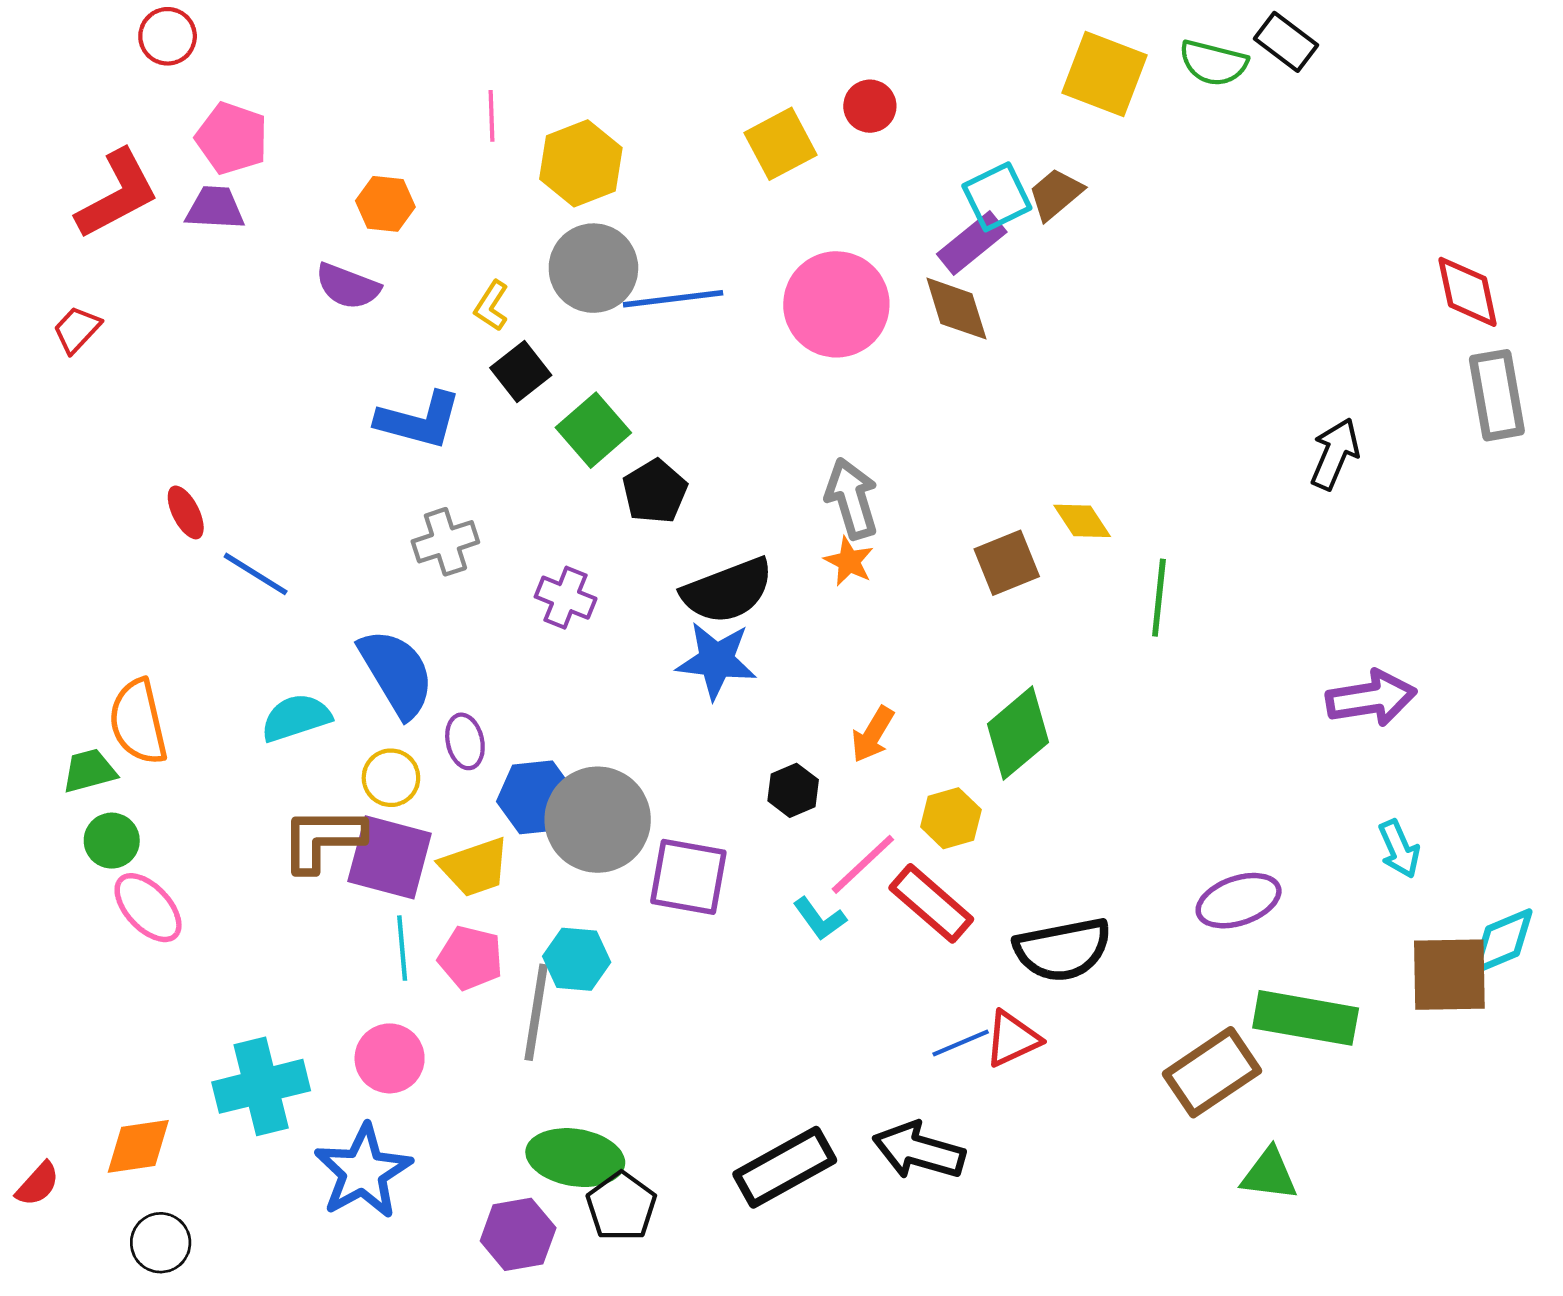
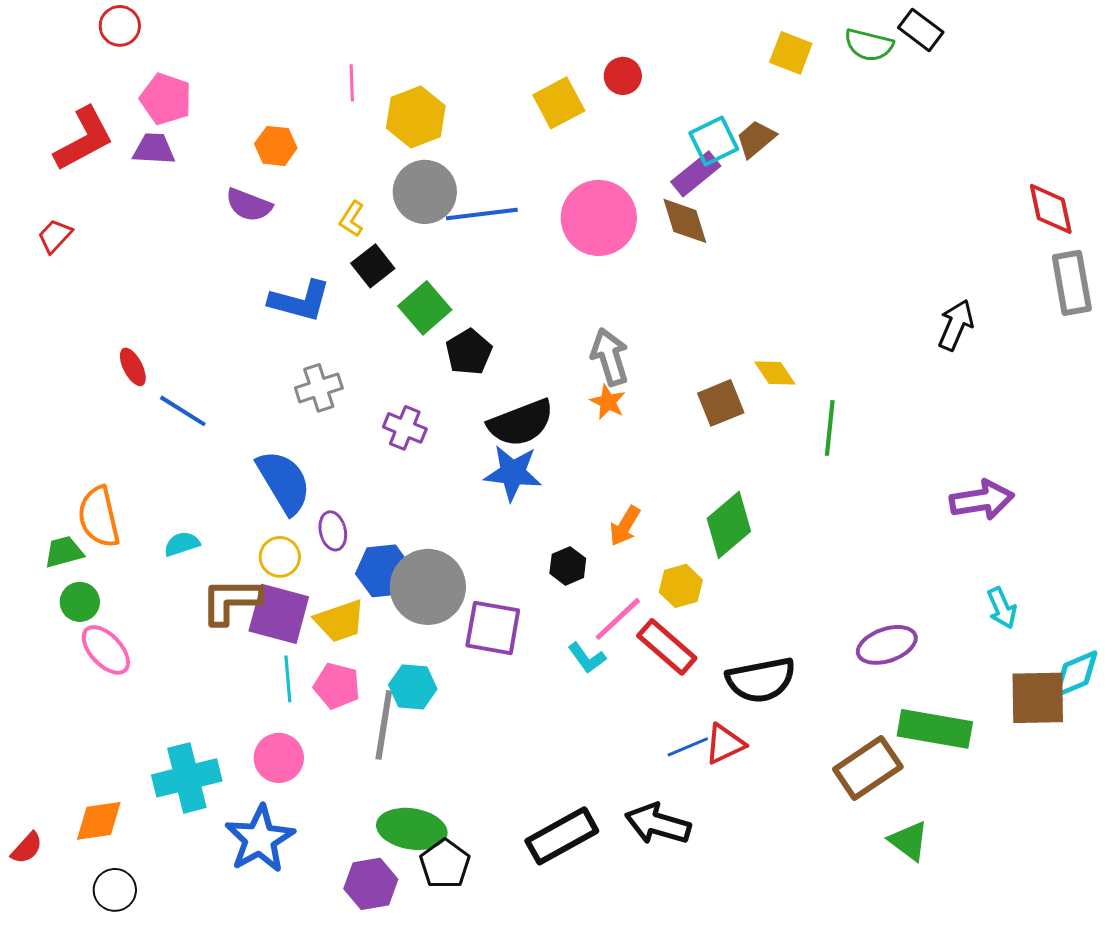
yellow square: (1104, 74) -> (791, 53), size x0.7
cyan semicircle: (296, 718) -> (182, 544), moved, size x0.7
green triangle: (1269, 1174) -> (909, 841), turned 30

